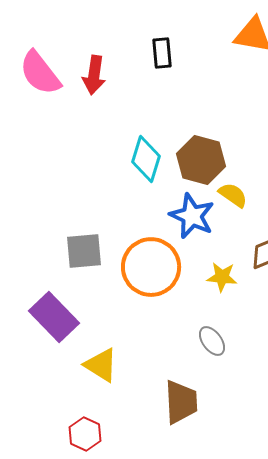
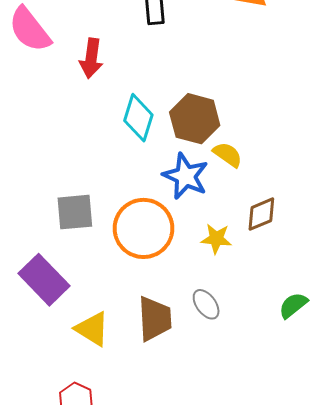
red arrow: (94, 75) -> (91, 58), moved
brown trapezoid: (181, 402) -> (155, 319), moved

